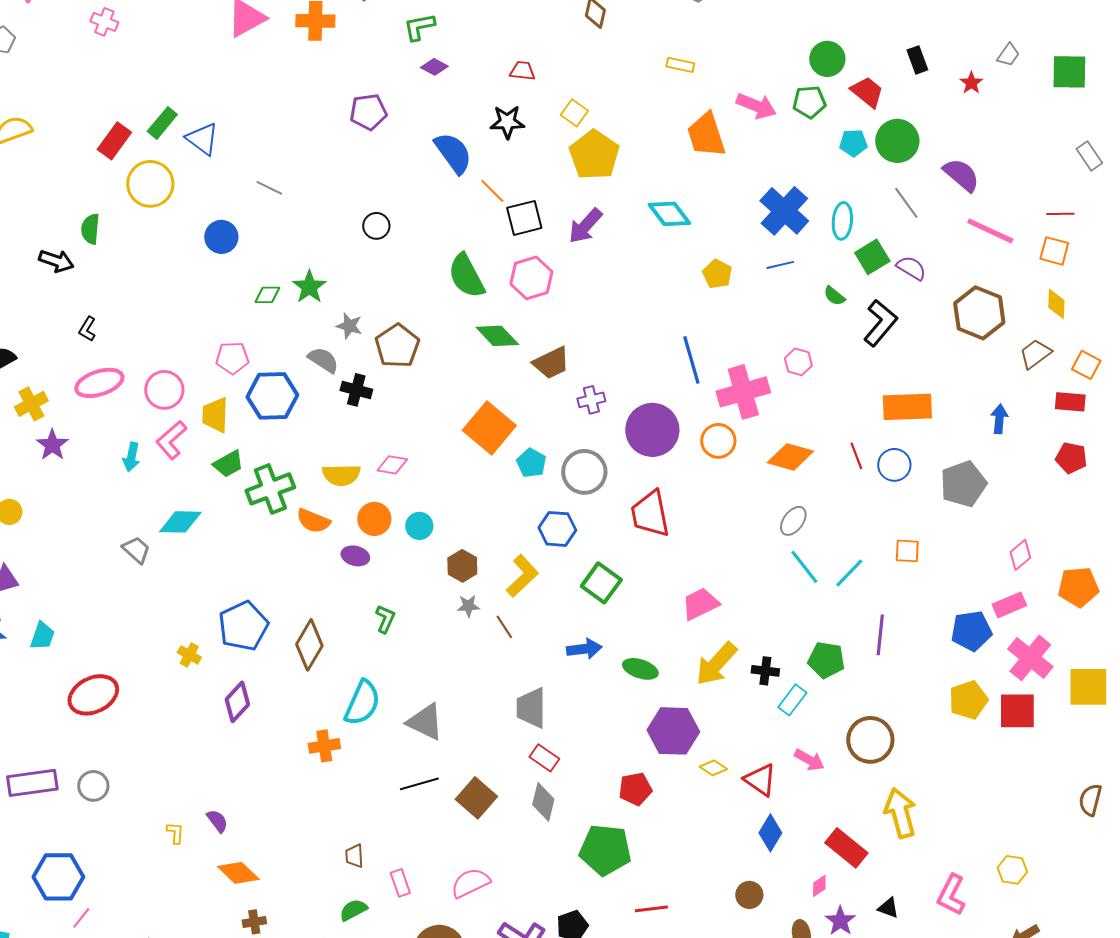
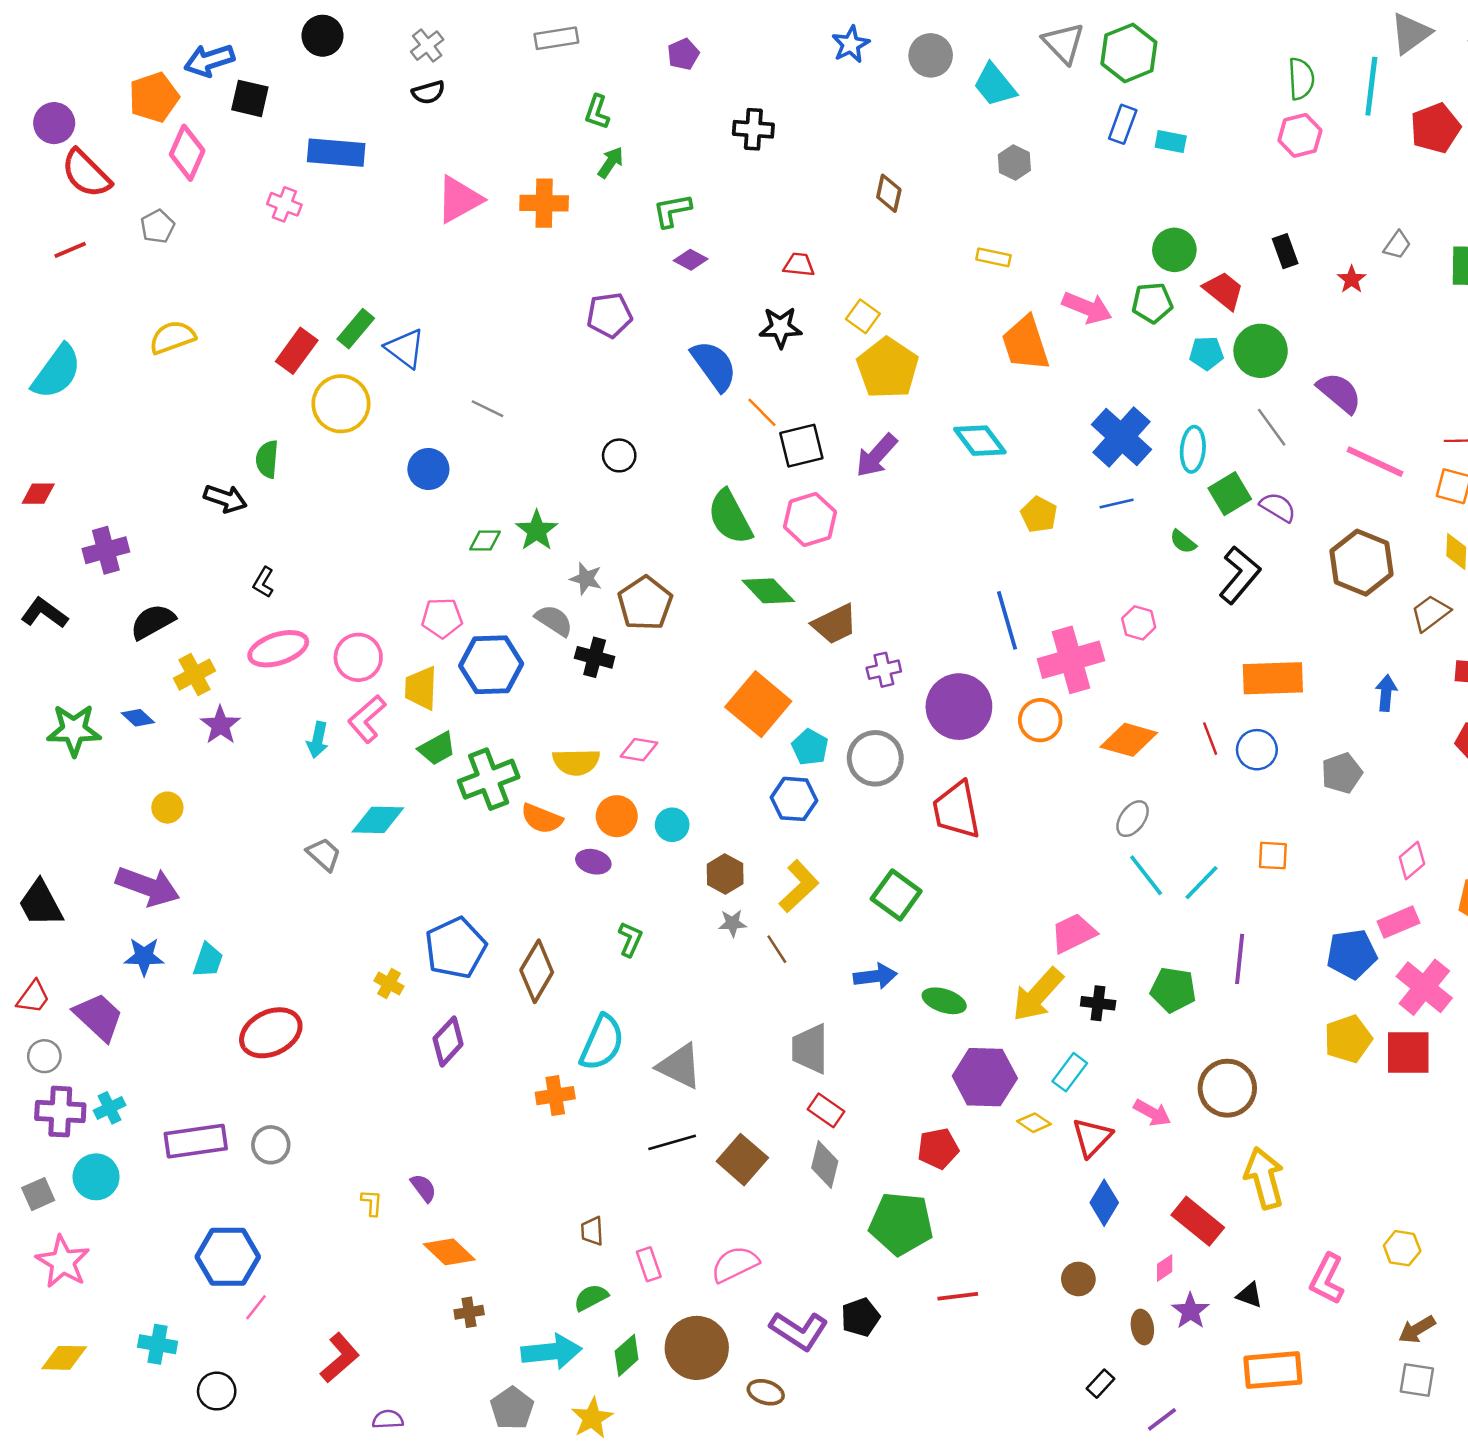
gray pentagon: (963, 484) -> (1342, 773), size x0.7
blue hexagon: (557, 529) -> (794, 799), moved
pink trapezoid: (700, 604) -> (1073, 933), moved
cyan rectangle: (792, 700) -> (1070, 1072), moved
red triangle: (760, 780) -> (1092, 1137), turned 39

